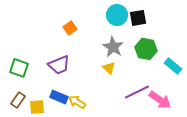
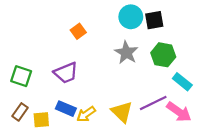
cyan rectangle: (173, 66) -> (182, 82), moved
yellow triangle: (109, 68) -> (122, 112), moved, size x1.5
yellow arrow: (77, 102) -> (86, 114), turned -66

